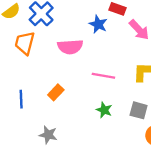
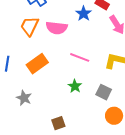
orange trapezoid: (25, 43) -> (30, 26), moved
orange rectangle: (56, 92) -> (37, 64), size x1.5

